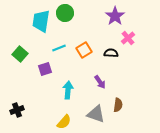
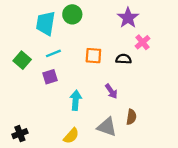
cyan line: (59, 48) -> (53, 53), moved
orange square: (84, 50) -> (93, 56), turned 35
black cross: (17, 110) -> (20, 134), moved

